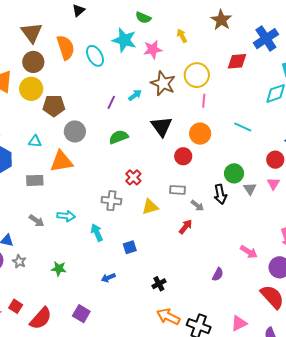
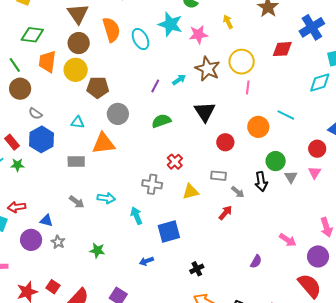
orange circle: (200, 134) -> (258, 127), moved
blue square: (130, 247) -> (169, 231), size x1.6

